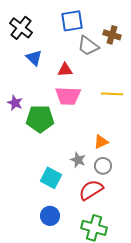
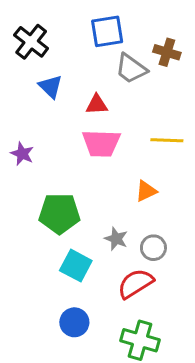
green pentagon: (40, 119) -> (59, 213), moved
orange triangle: (101, 142) -> (146, 191), moved

